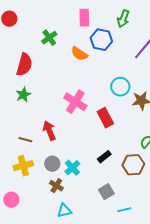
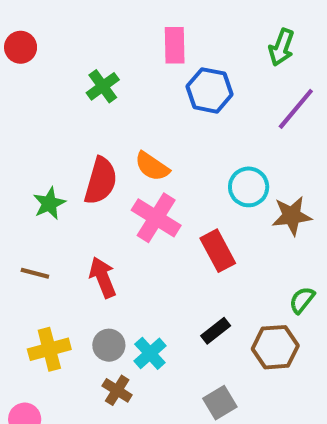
green arrow: (123, 19) -> (281, 47), moved
orange semicircle: (79, 54) -> (152, 166), moved
red semicircle: (24, 65) -> (101, 181), moved
brown line: (25, 140) -> (35, 273), moved

